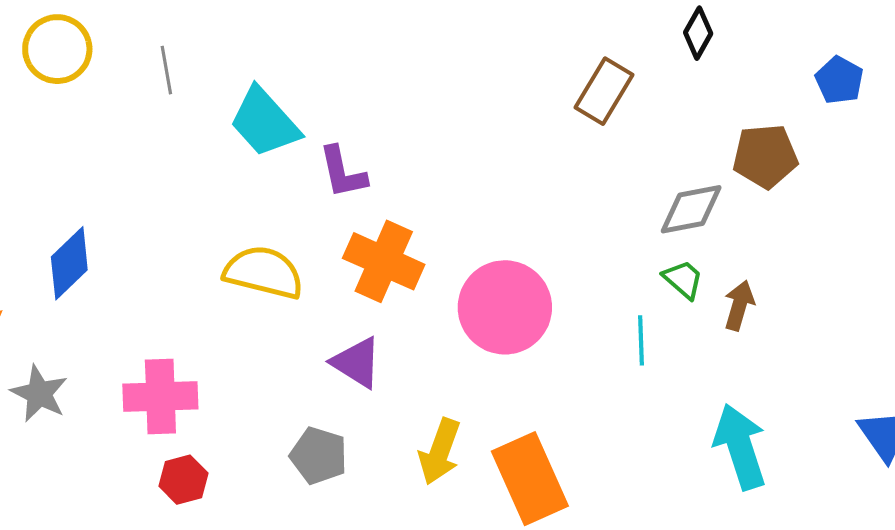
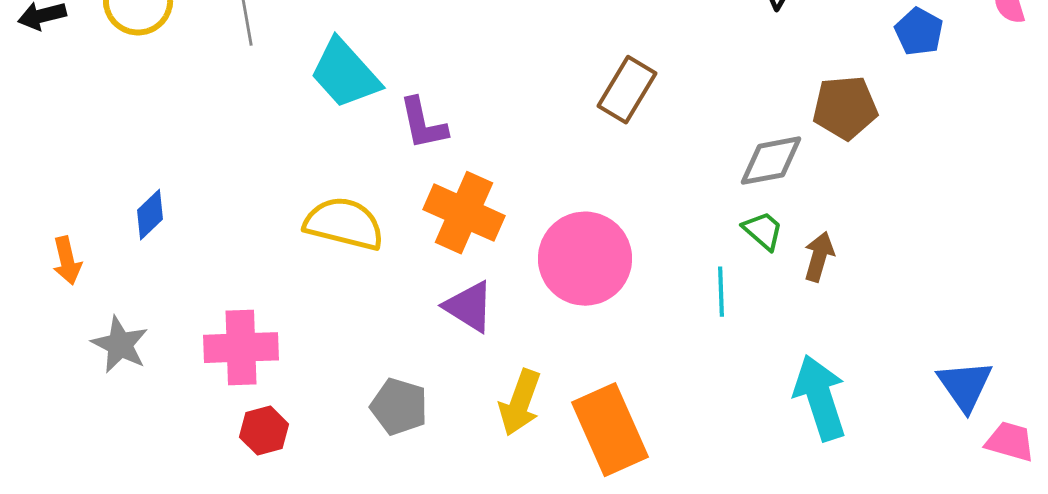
brown rectangle: (604, 91) -> (627, 90), moved
blue diamond: (69, 263) -> (150, 215), size x0.7
purple triangle: (357, 362) -> (469, 307), moved

